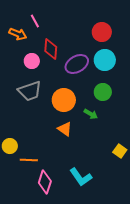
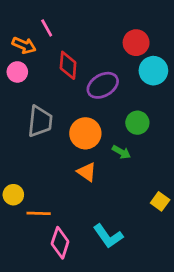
cyan circle: (105, 60) -> (153, 71), moved
pink circle: (32, 61) -> (17, 72), moved
gray trapezoid: (30, 91) -> (40, 121), turned -65

